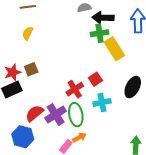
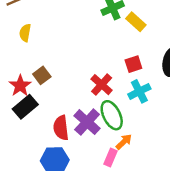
yellow rectangle: (114, 49) -> (136, 22), size x0.7
red square: (95, 79) -> (133, 64), moved, turned 32
red semicircle: (35, 113) -> (61, 128), turned -42

